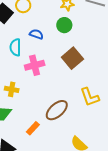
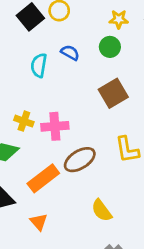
pink cross: (35, 65) -> (55, 126), moved
orange rectangle: (33, 128) -> (43, 178), size x1.6

